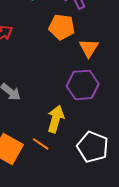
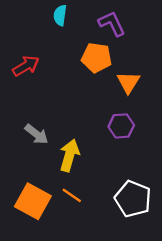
purple hexagon: (83, 85) -> (121, 126), size x0.7
yellow arrow: (56, 119) -> (69, 155), moved

